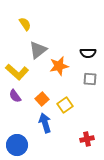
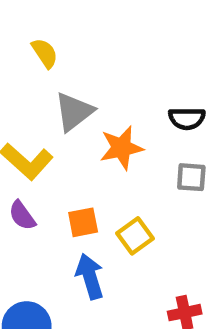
orange square: (42, 99) -> (83, 222), turned 32

